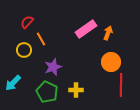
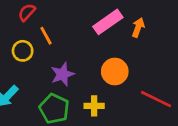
orange circle: (111, 62) -> (115, 71), moved
red line: (121, 85) -> (156, 99), turned -65

